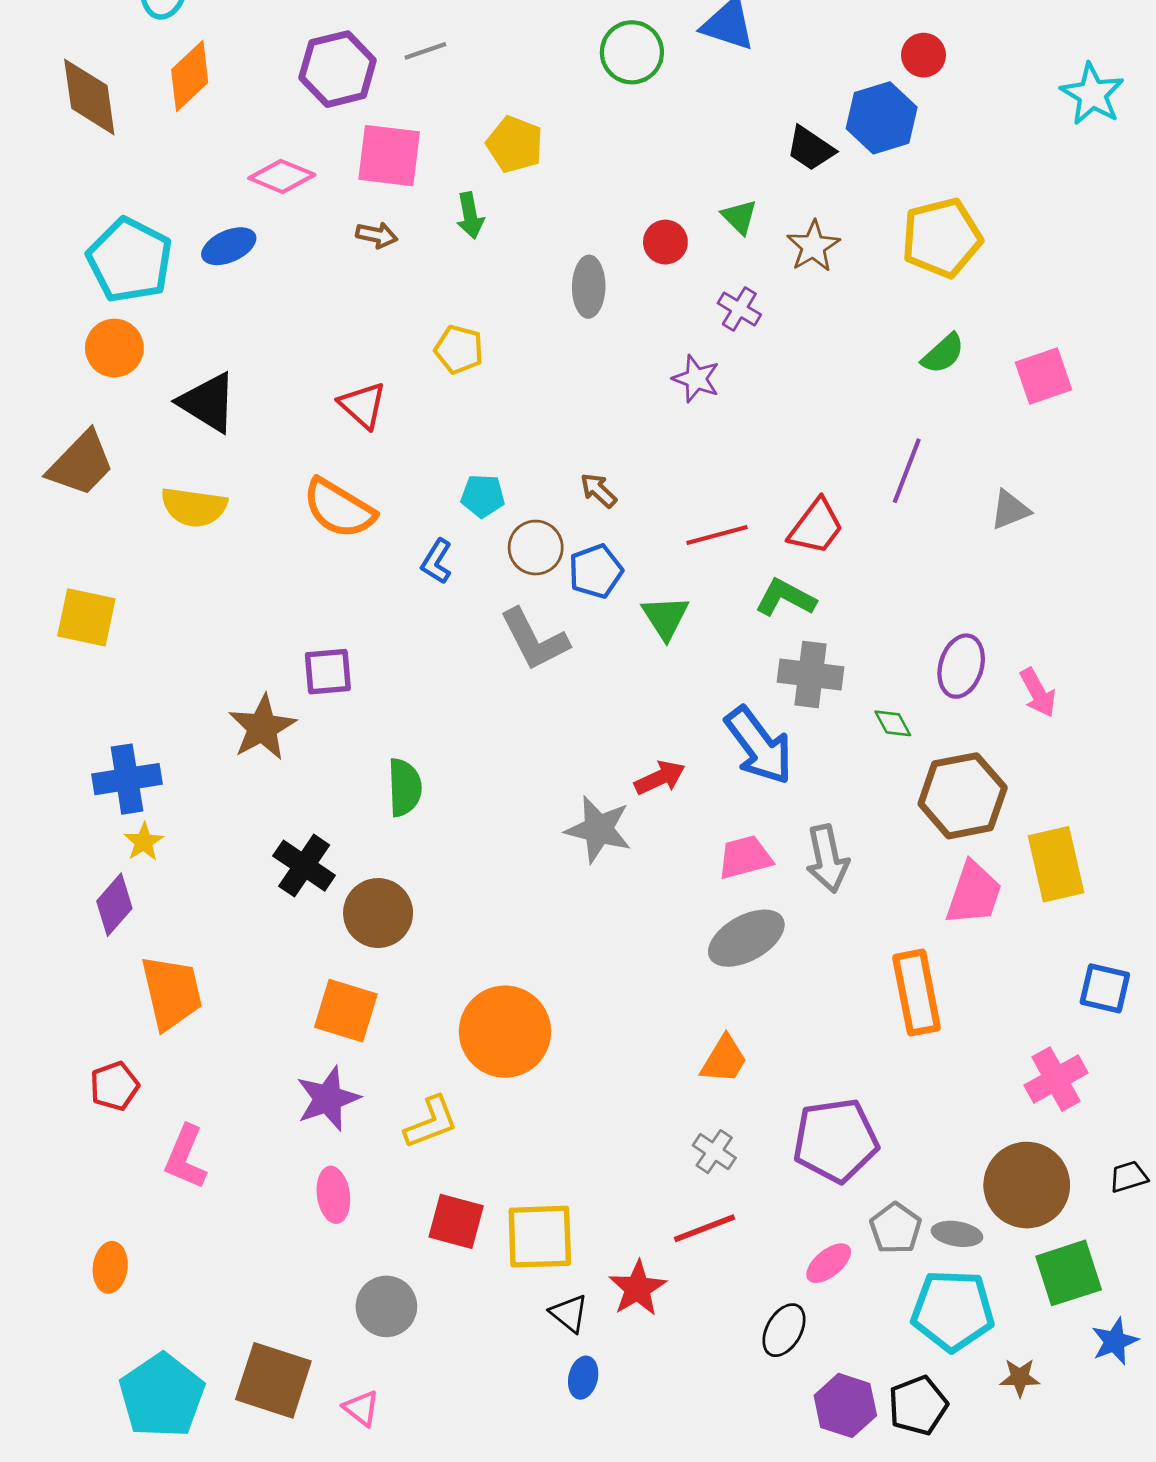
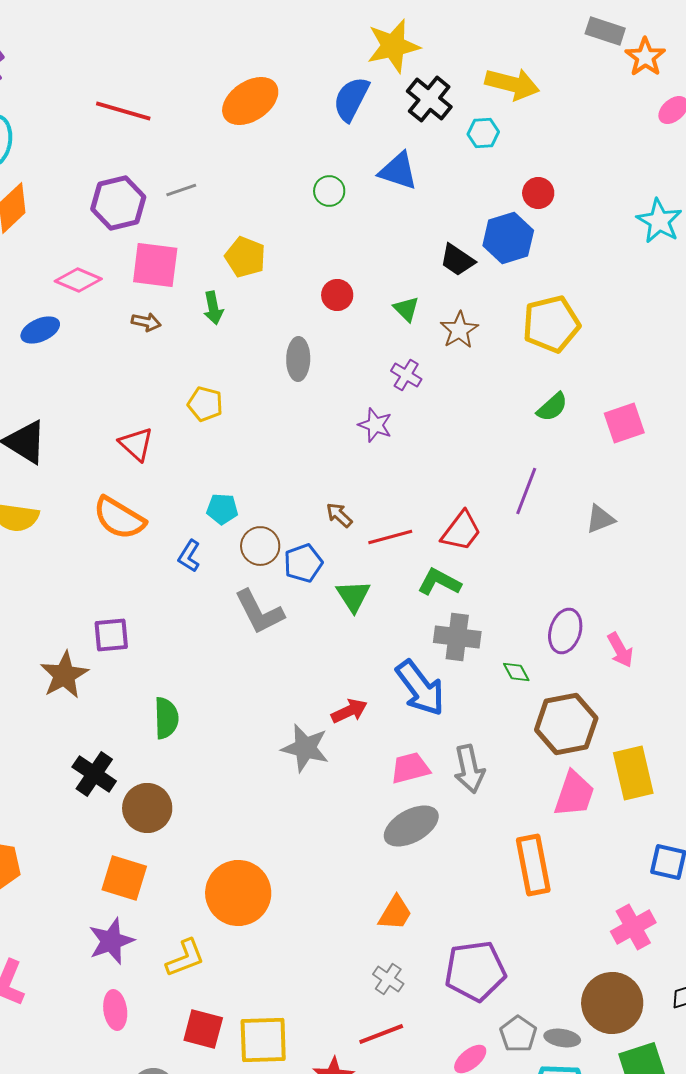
green circle: (632, 52) -> (329, 191), size x0.7
red circle: (665, 242) -> (337, 295), moved
brown arrow: (598, 490) -> (339, 515), moved

